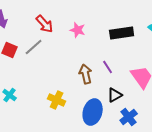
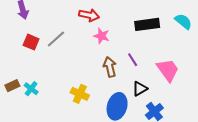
red arrow: (45, 24) -> (89, 15), moved, turned -36
pink star: (78, 30) -> (102, 36), moved

